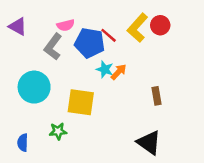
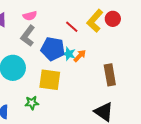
pink semicircle: (66, 25) -> (30, 16), moved
blue pentagon: (90, 43) -> (53, 49), moved
brown rectangle: (156, 96) -> (110, 75), size x1.5

